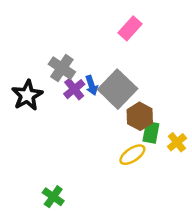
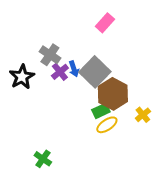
brown hexagon: (140, 116) -> (113, 94), size x1.4
green rectangle: (151, 132) -> (101, 111), moved, turned 54

